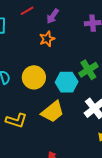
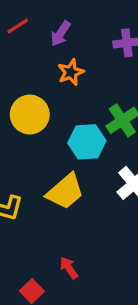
orange star: (47, 39) -> (71, 72), moved
yellow circle: (34, 77) -> (30, 115), moved

